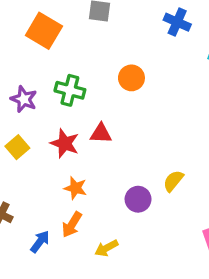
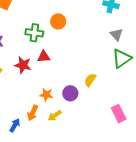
green cross: (70, 90) -> (34, 33), moved
orange star: (75, 188) -> (46, 95), moved
yellow arrow: (106, 248) -> (55, 116), moved

